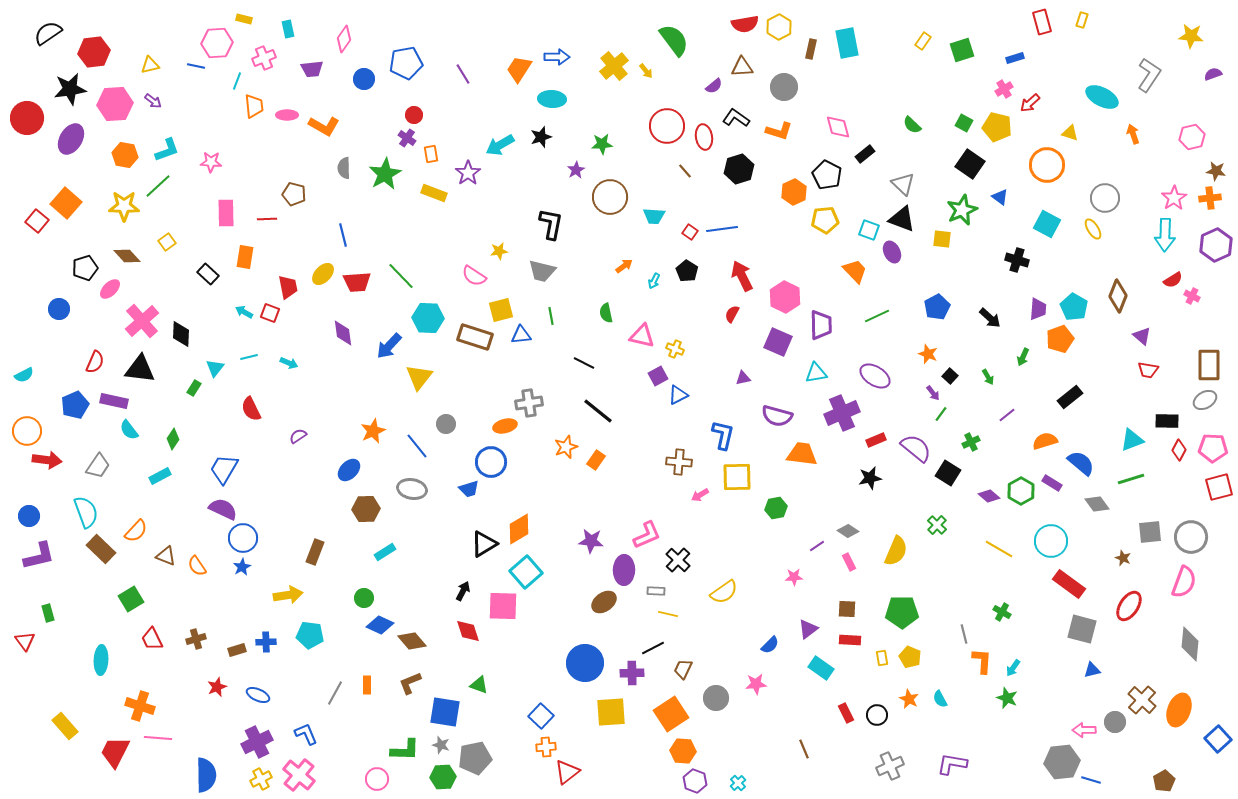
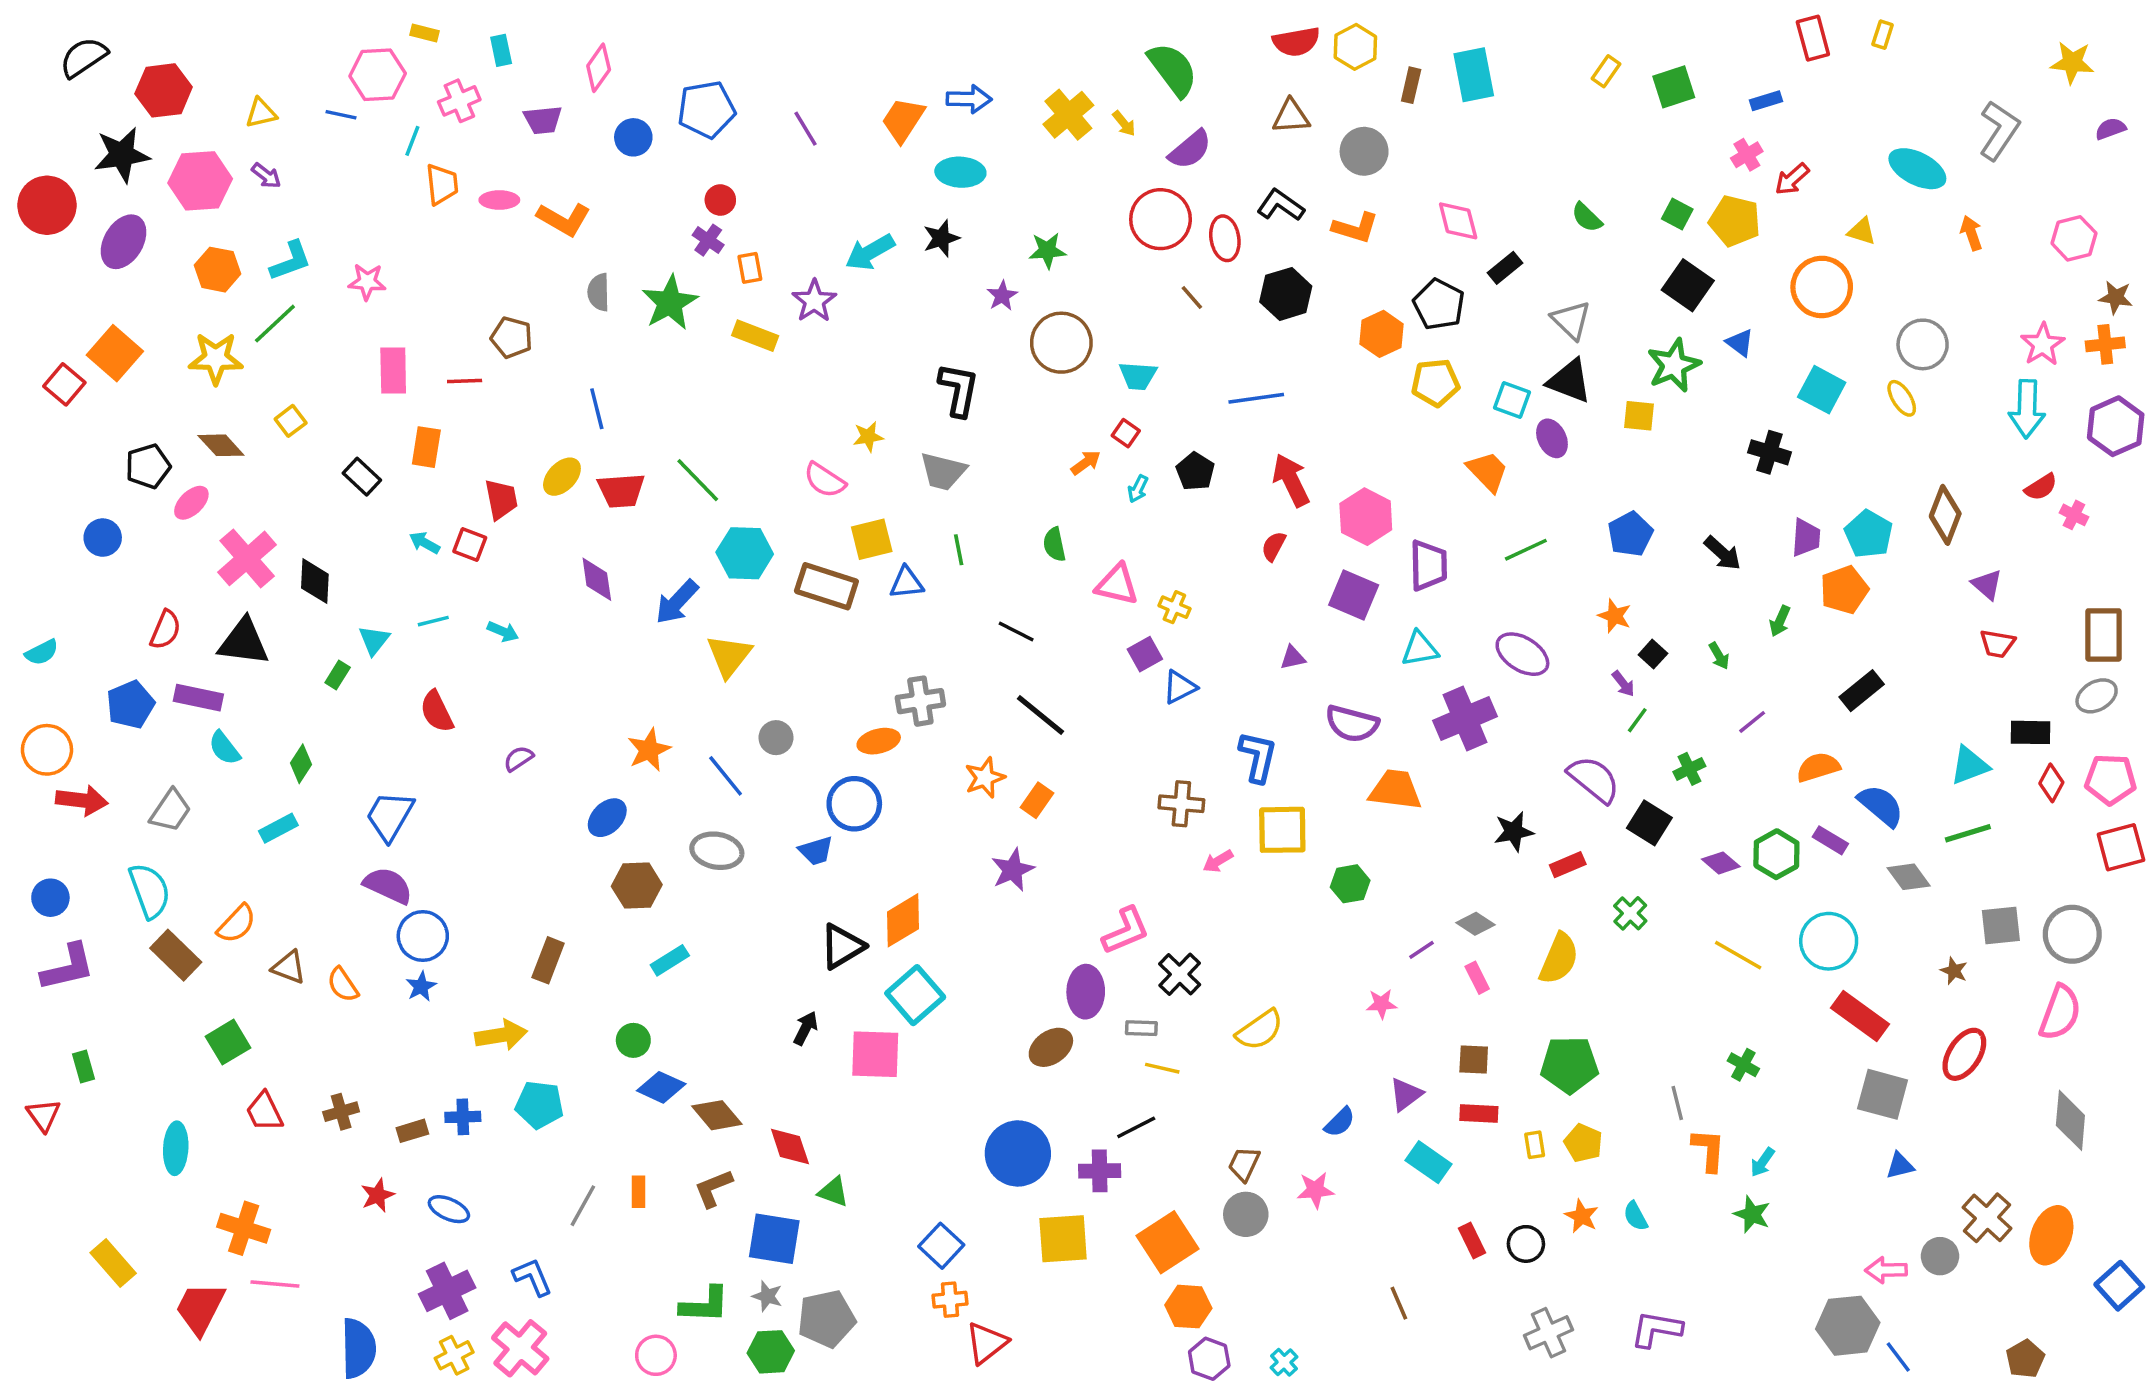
purple semicircle: (714, 86) -> (1190, 150), moved, size x1.5
red square: (690, 232) -> (1126, 433), moved
red rectangle: (876, 440) -> (1568, 865), moved
purple star: (591, 541) -> (1013, 870), moved, turned -30
red diamond: (468, 631) -> (790, 1147), moved
brown trapezoid: (683, 669) -> (1244, 1164), moved
blue line: (1091, 780) -> (1898, 1357), turned 36

